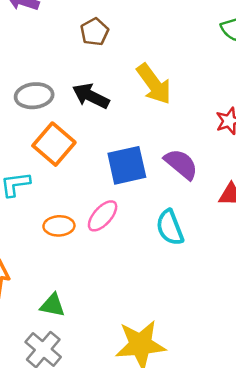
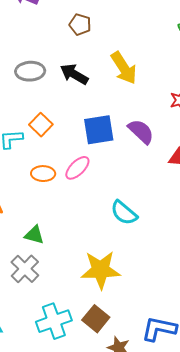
brown pentagon: (94, 32) -> (80, 25), turned -30
orange square: (54, 144) -> (41, 125), moved, size x0.7
cyan semicircle: (170, 228) -> (124, 213), moved, turned -32

